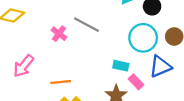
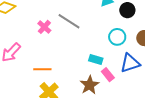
cyan circle: (143, 38) -> (117, 37), size x0.7

